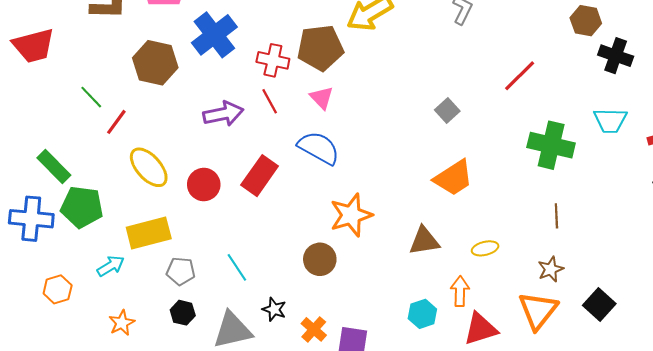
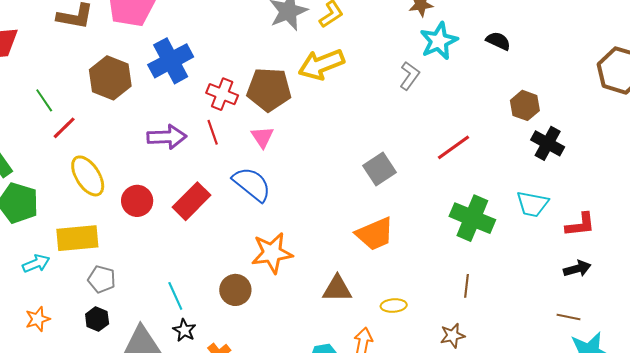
gray square: (447, 110) -> (379, 169), size x1.4
cyan line: (237, 267) -> (175, 296), moved

